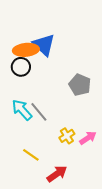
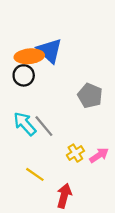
red arrow: (57, 174) -> (64, 196), turned -40

